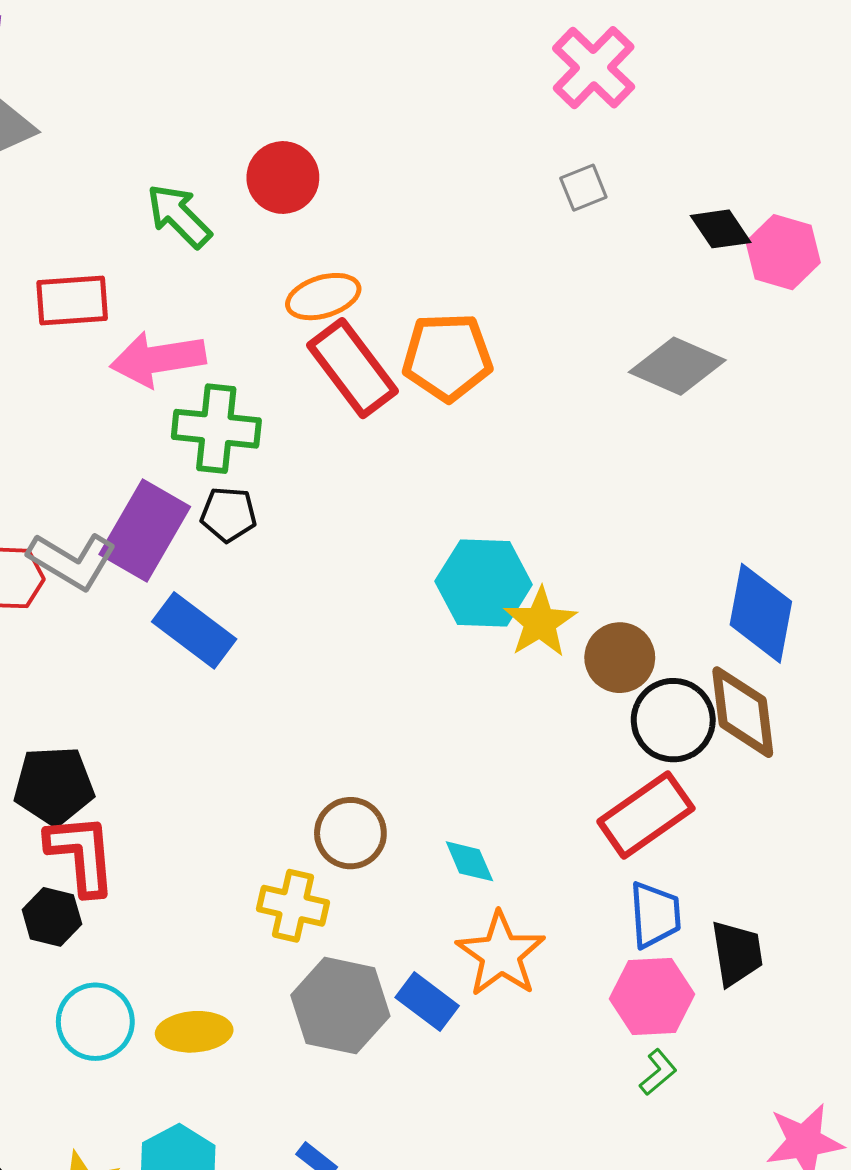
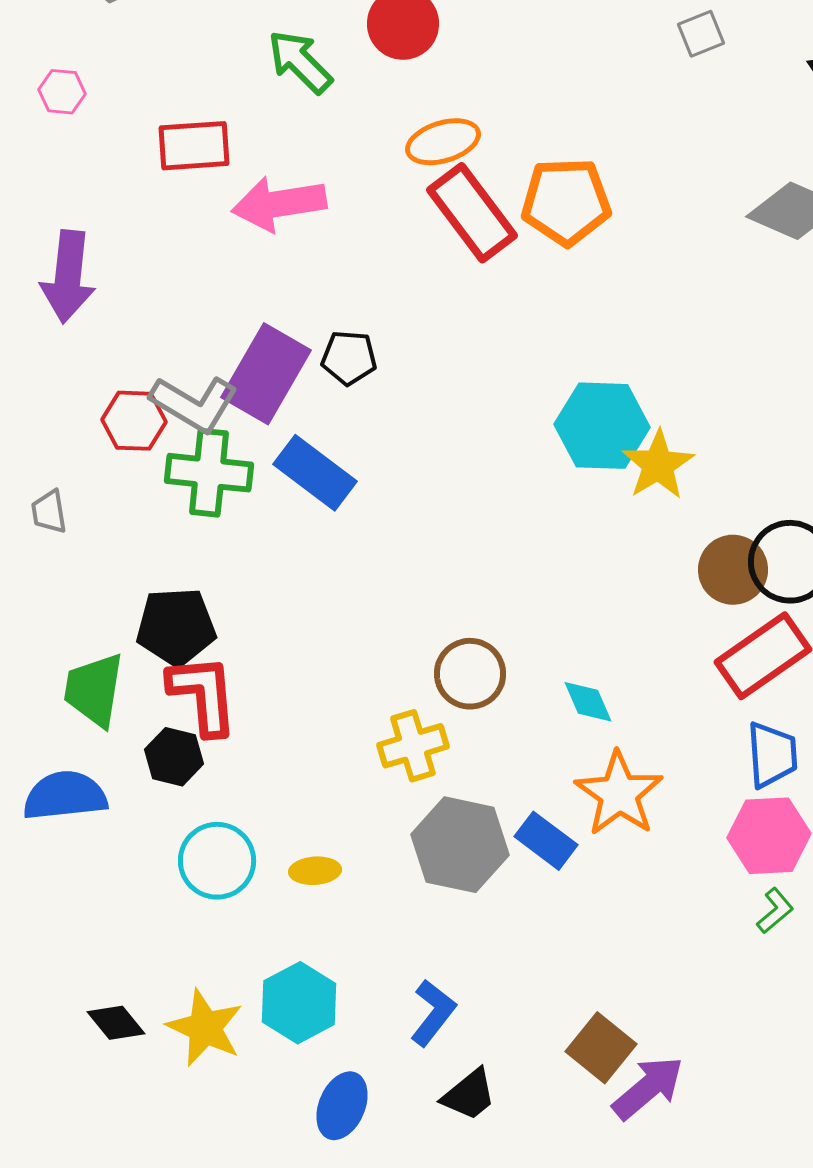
green cross: (216, 429) -> (209, 473), moved
brown circle: (620, 658) -> (733, 570), moved
yellow cross: (293, 906) -> (413, 746), turned -30
yellow ellipse: (194, 1032) -> (315, 871), size x0.7

